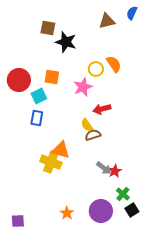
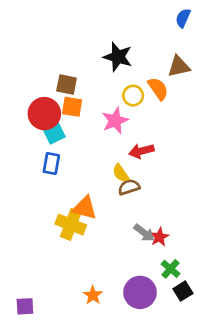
brown triangle: (107, 21) -> (179, 66), moved
brown square: (48, 28) -> (67, 84), moved
black star: (66, 42) -> (118, 57), moved
red circle: (19, 80) -> (44, 114), moved

